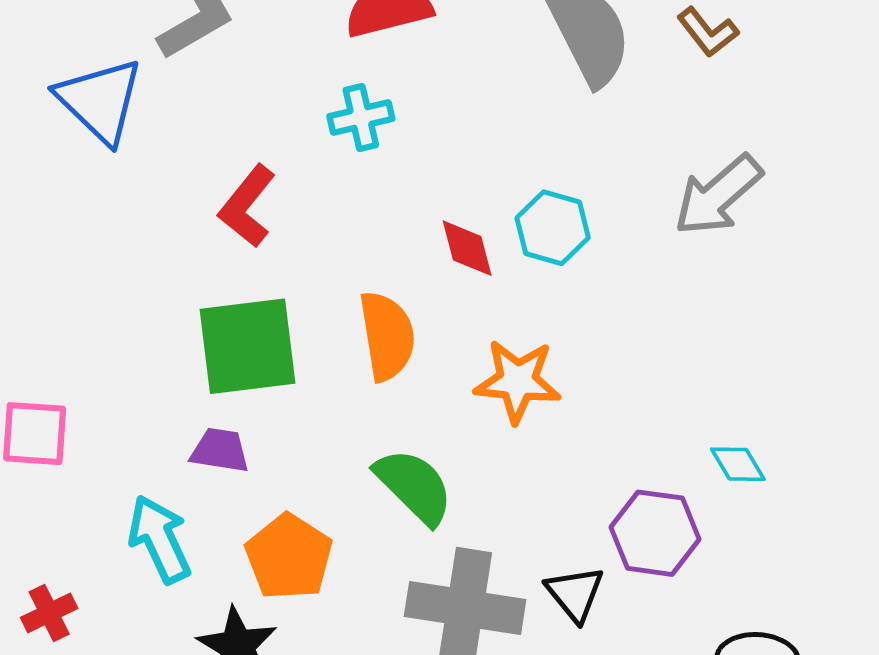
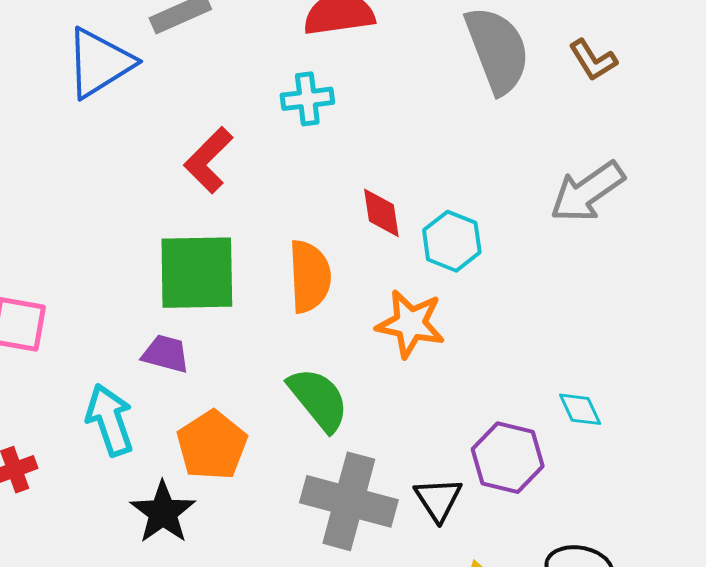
blue triangle: (100, 101) -> (99, 63), turned 38
cyan hexagon: (553, 228) -> (452, 241), moved

